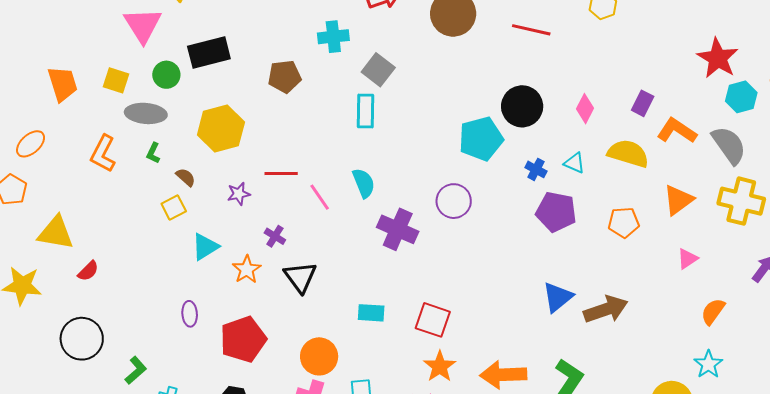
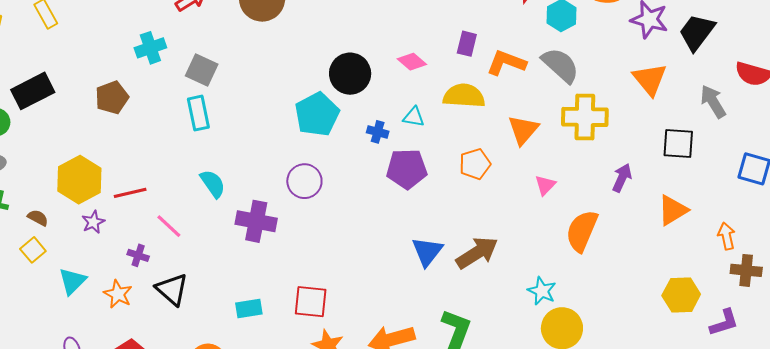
pink diamond: (585, 109) -> (412, 62), turned -64
yellow hexagon: (221, 128) -> (79, 180), moved
pink line: (320, 197) -> (169, 226), moved
orange semicircle: (713, 311) -> (582, 231), size x1.5
cyan star: (708, 364) -> (542, 291), moved

